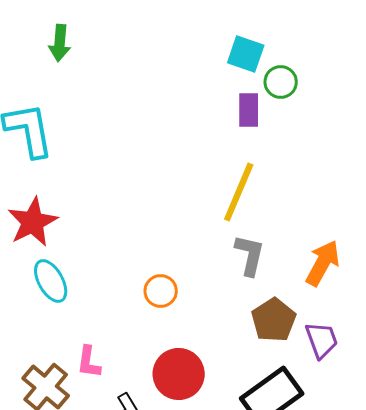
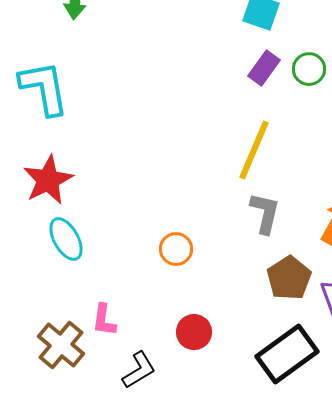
green circle: (281, 82) -> (309, 69), moved
purple rectangle: (249, 110) -> (264, 68), turned 36
red circle: (179, 374) -> (194, 332), size x0.7

